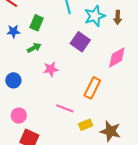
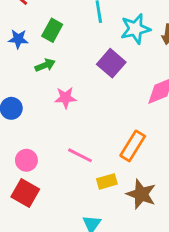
orange rectangle: (92, 88) -> (133, 146), moved
pink circle: (19, 116) -> (26, 160), moved

